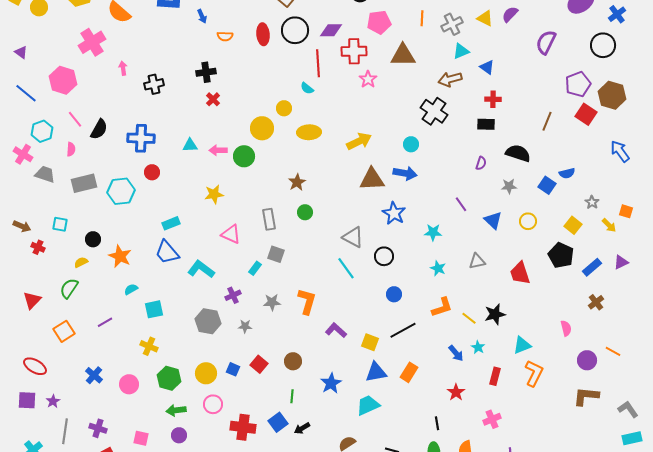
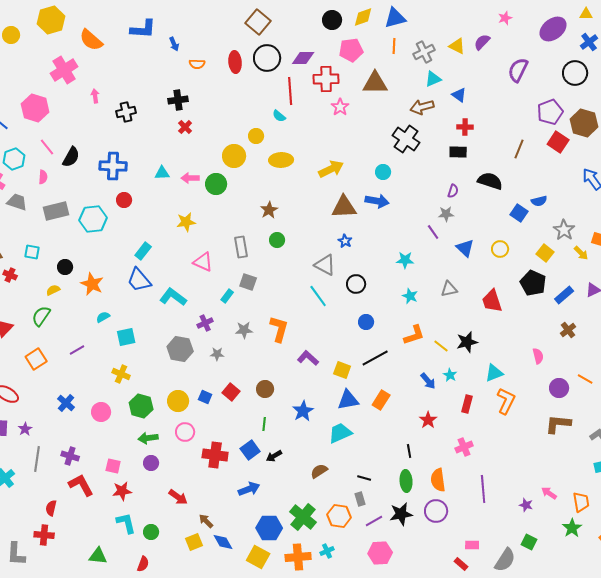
gray star: (509, 186) -> (446, 214), moved
gray star: (592, 202) -> (564, 230), size x1.5
blue star: (394, 213) -> (345, 241), moved, size x0.6
cyan rectangle: (171, 223) -> (143, 251), turned -30

